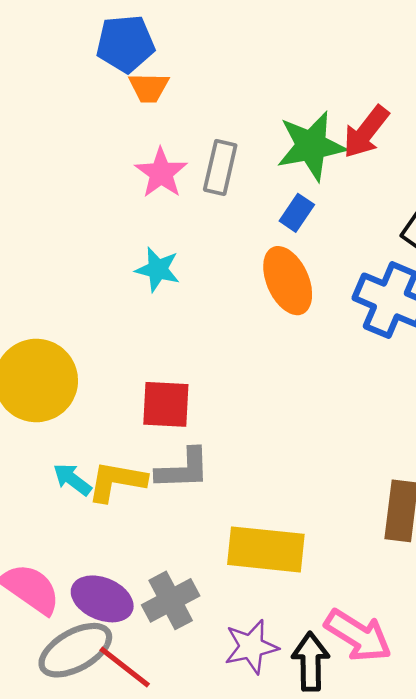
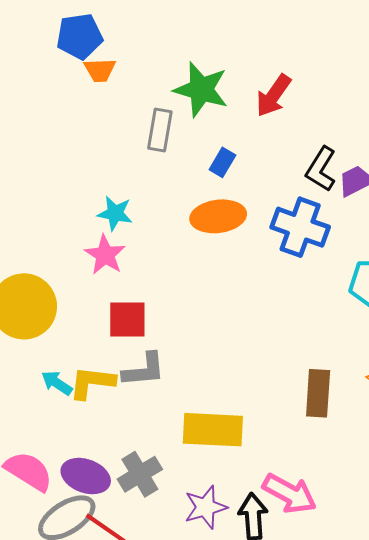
green star: (311, 146) -> (201, 90), moved, turned 30
pink star: (161, 173) -> (105, 255), moved
orange ellipse: (288, 281) -> (218, 216), turned -70

